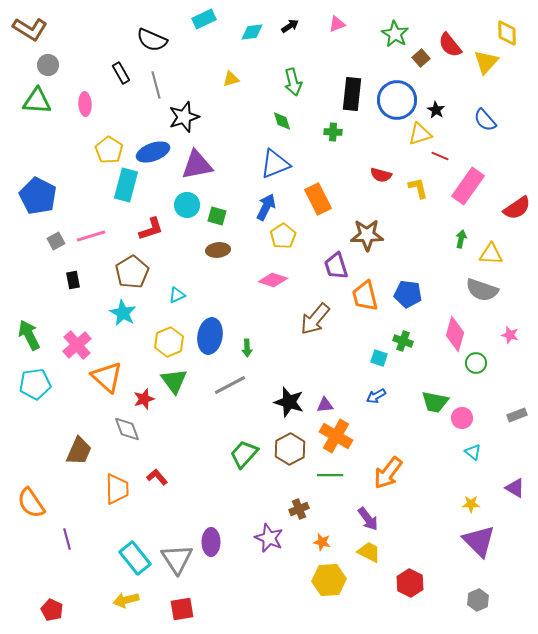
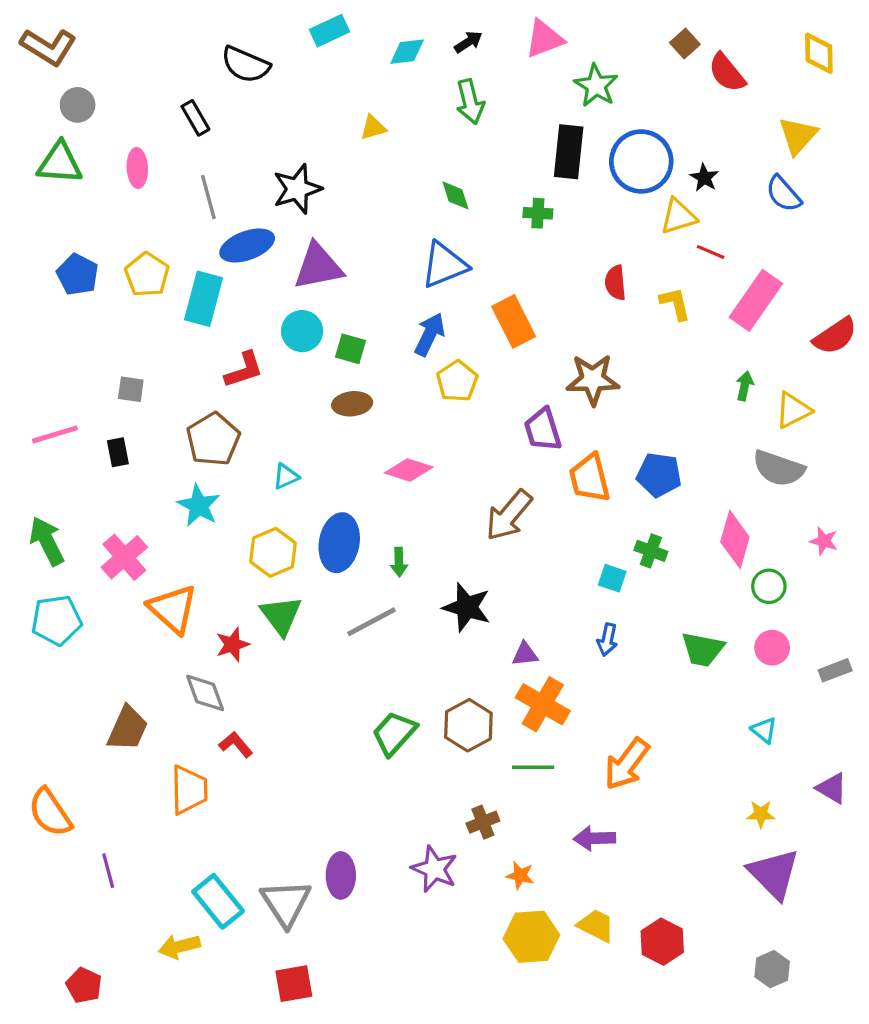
pink triangle: (337, 24) -> (544, 39), size x1.5
green star: (395, 34) -> (596, 86), moved
brown square: (421, 58) -> (685, 44), moved
yellow triangle: (486, 62) -> (798, 136), moved
green arrow: (293, 82) -> (470, 102), moved
gray line: (156, 85) -> (208, 197), moved
yellow pentagon: (109, 150) -> (147, 275), moved
red semicircle: (381, 175) -> (615, 283), turned 70
blue pentagon: (38, 196) -> (78, 275), moved, size x0.7
pink line: (91, 236) -> (55, 434), moved
gray square: (56, 241) -> (131, 389), moved, turned 36
yellow triangle: (491, 254) -> (793, 410), turned -30
pink diamond: (273, 280) -> (409, 470), moved
blue arrow: (376, 396) -> (607, 640), turned -48
black star: (289, 402) -> (467, 607), moved
pink circle: (462, 418) -> (772, 648), moved
red L-shape: (157, 477) -> (236, 745), moved
purple arrow: (368, 519) -> (594, 838), turned 125
yellow trapezoid: (369, 552) -> (596, 926), moved
yellow arrow: (126, 600) -> (179, 947), moved

